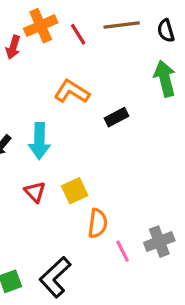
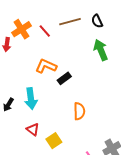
black rectangle: (117, 117) -> (64, 78), moved
yellow square: (75, 191) -> (54, 141), moved
orange semicircle: (98, 223) -> (79, 111), moved

